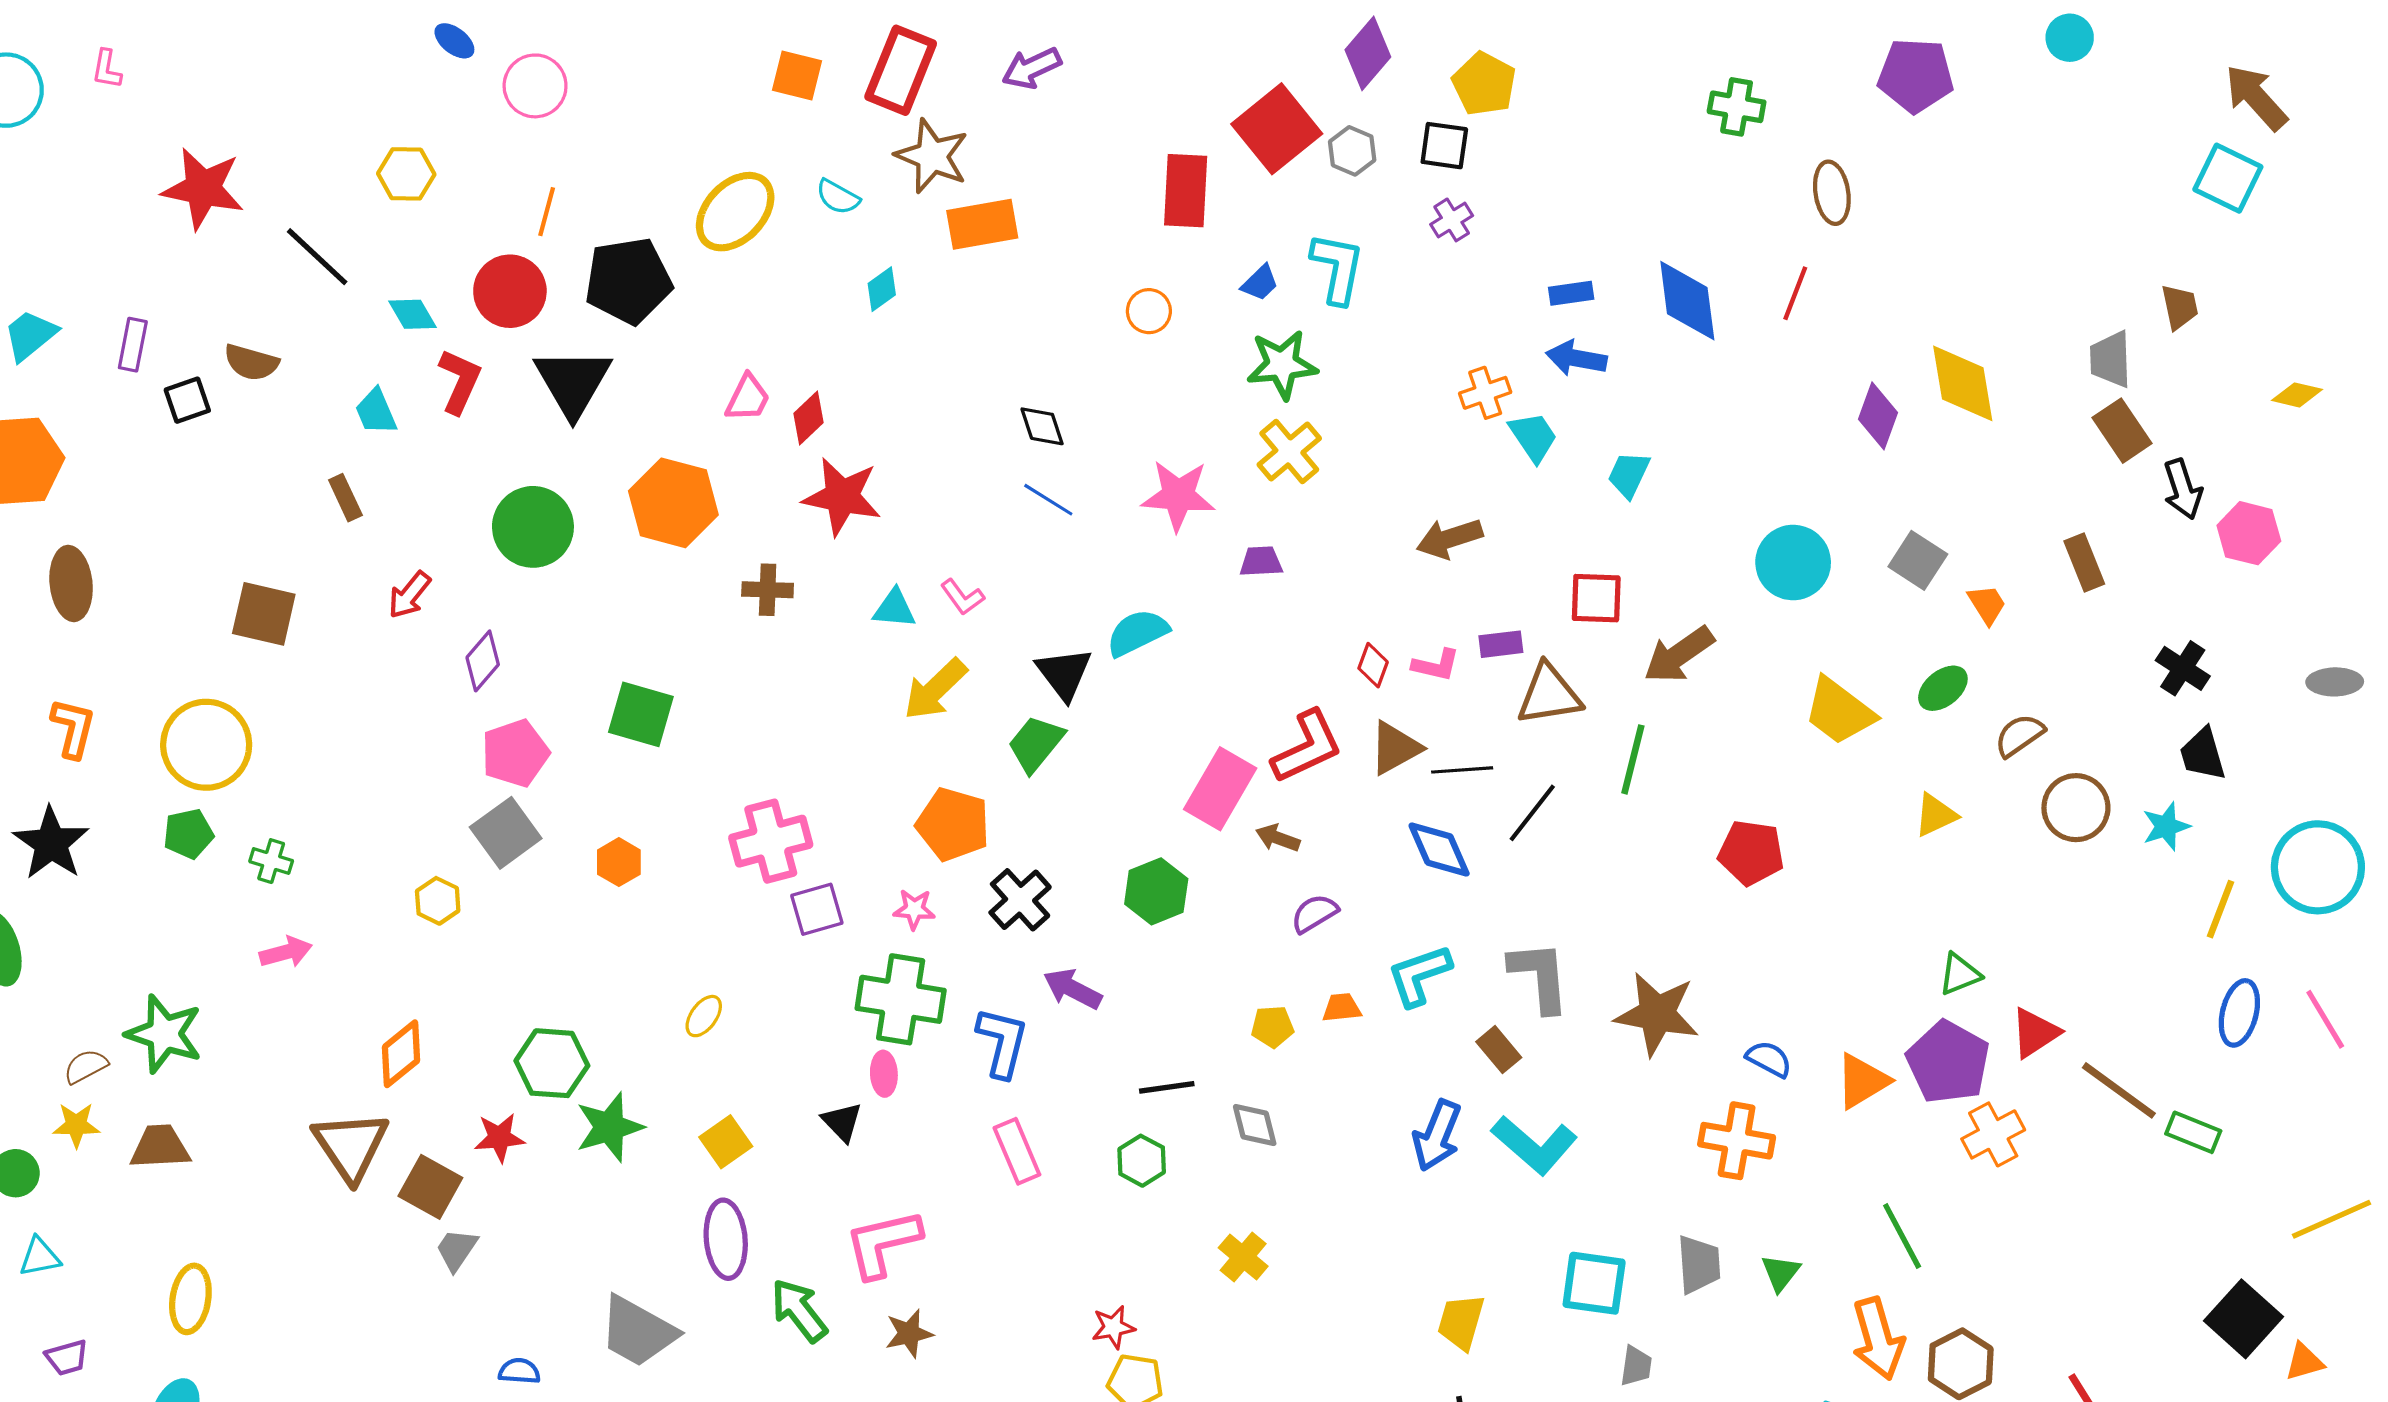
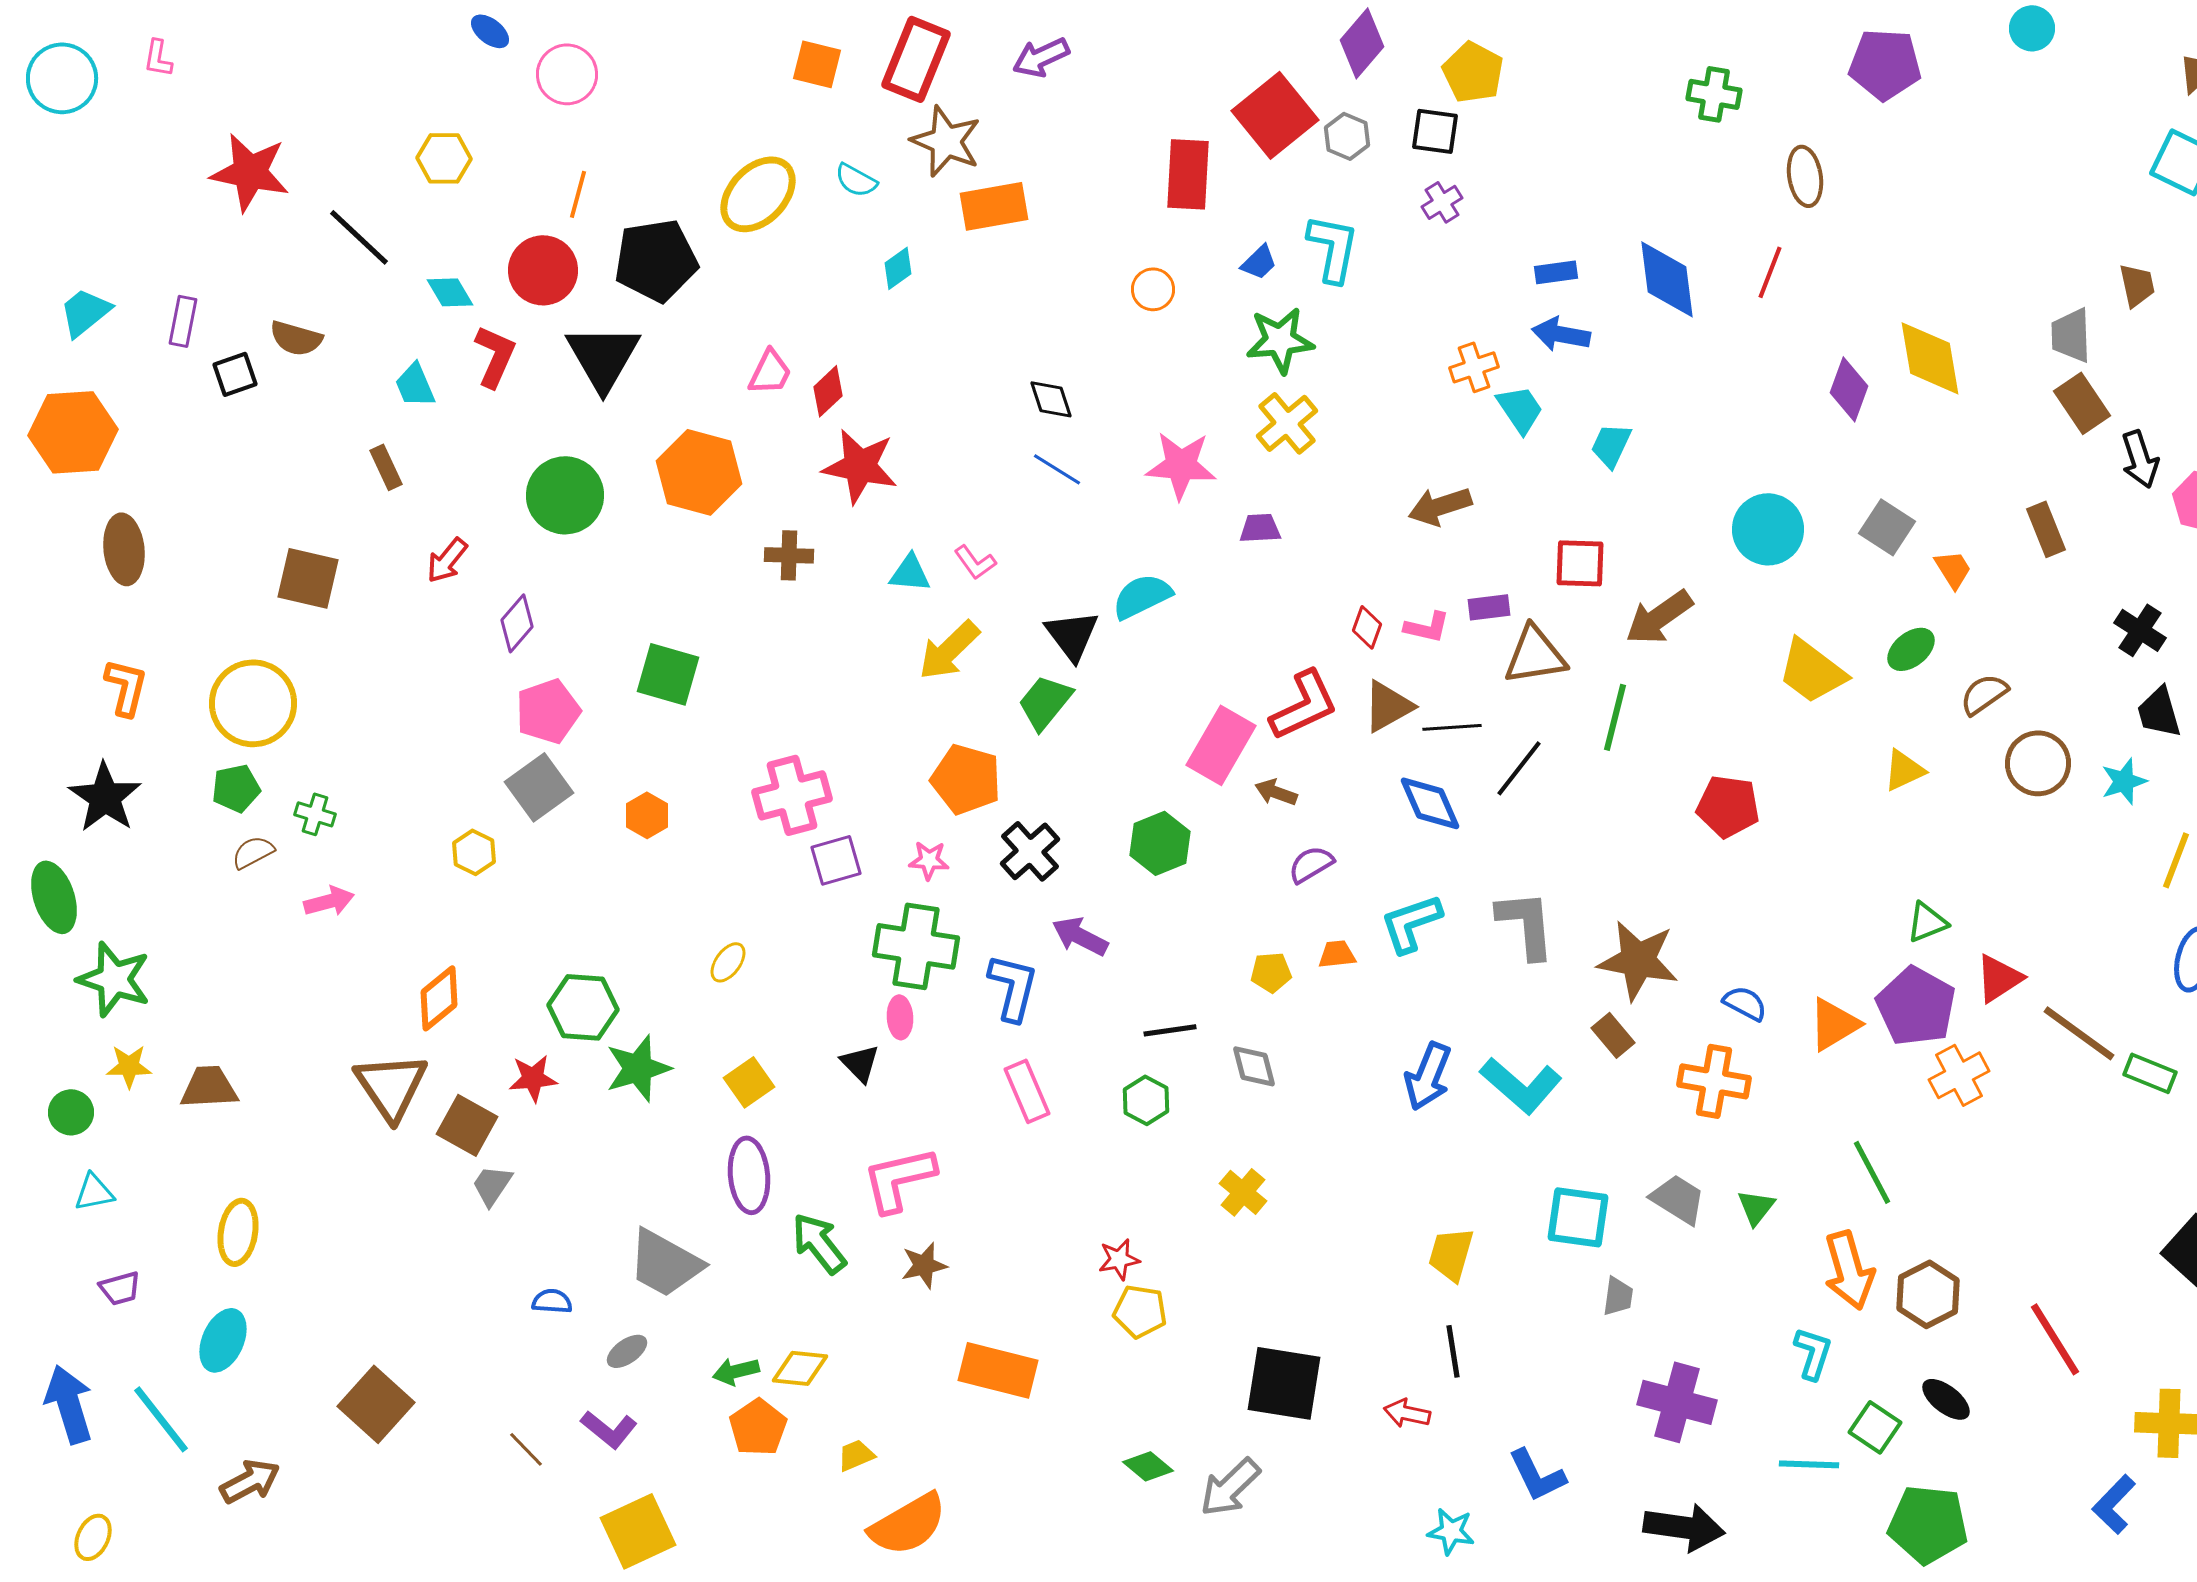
green star: (164, 1034) -> (114, 979), moved
brown rectangle: (1499, 1050) -> (1613, 1035), moved
brown semicircle: (86, 1066) -> (253, 852), moved
gray trapezoid: (1699, 1264) -> (1678, 1199), turned -54

